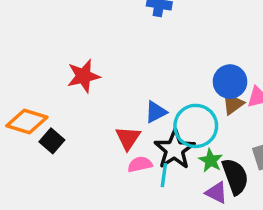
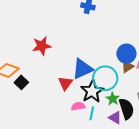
blue triangle: (156, 112) -> (82, 69), size x1.6
pink semicircle: (140, 164) -> (78, 106), moved
cyan line: (164, 175) -> (92, 113), moved

